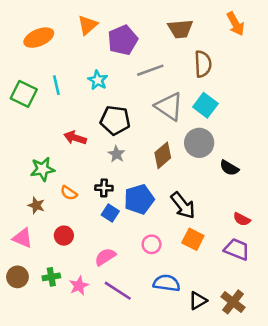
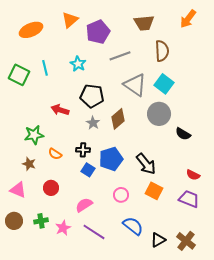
orange arrow: (235, 24) -> (188, 19), turned 66
brown diamond: (163, 155) -> (118, 119), moved
blue semicircle: (167, 283) -> (133, 226), turned 30

